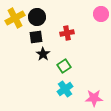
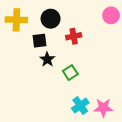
black circle: (37, 17) -> (51, 19), moved
yellow cross: (15, 18) -> (16, 20), turned 30
cyan cross: (65, 89) -> (80, 106), moved

